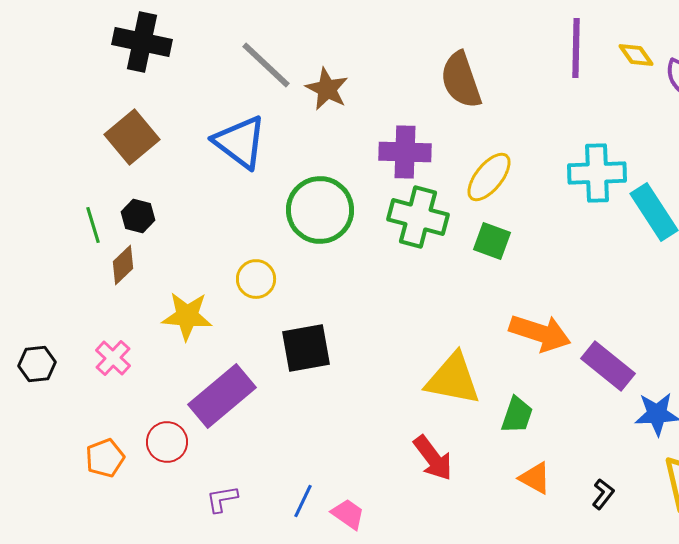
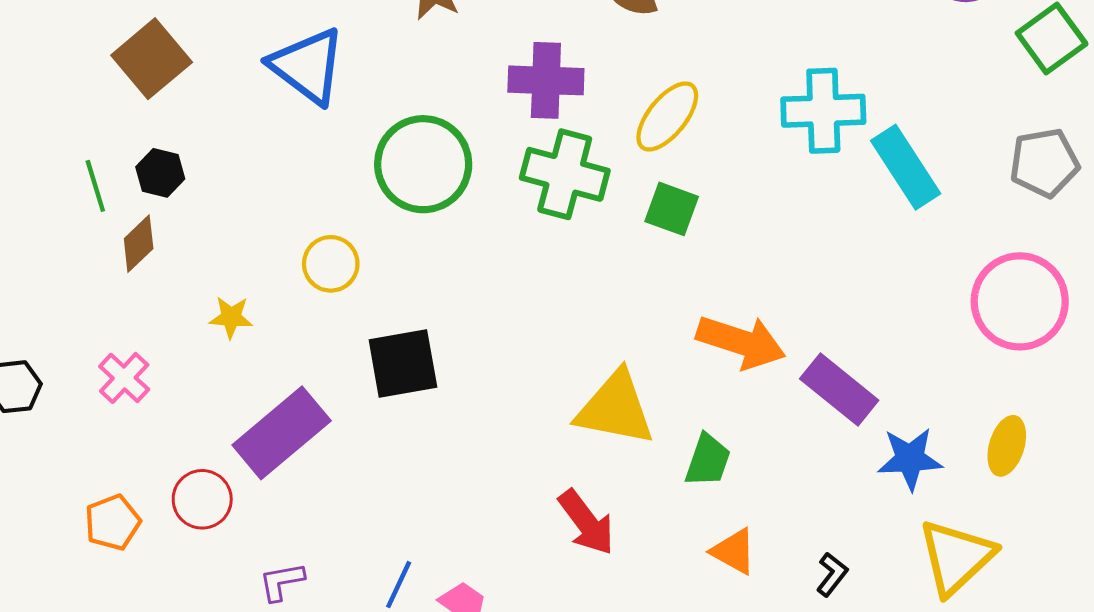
yellow star: (187, 316) -> (231, 317), size x0.6

